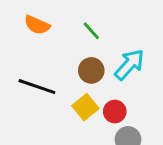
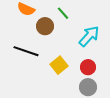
brown circle: (91, 70) -> (45, 26), moved
red circle: (115, 112) -> (88, 67), moved

